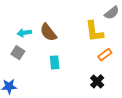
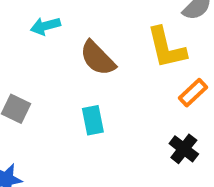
brown semicircle: (48, 32) -> (98, 58), moved
cyan arrow: (24, 33) -> (45, 26), moved

